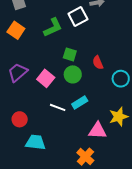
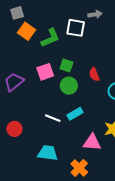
white square: (78, 17) -> (76, 28), turned 36
orange square: (16, 30) -> (27, 31), moved
pink square: (46, 78) -> (45, 72), moved, turned 30
cyan trapezoid: (36, 142) -> (48, 153), moved

